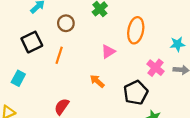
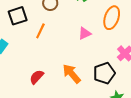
orange arrow: (97, 81) -> (72, 74), moved, size x1.5

